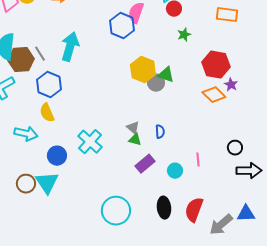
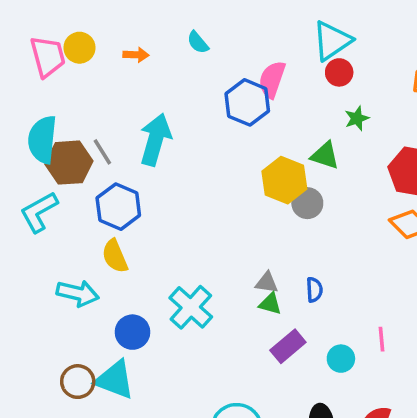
green triangle: (166, 75) -> (325, 155), moved
gray triangle: (133, 128) -> (267, 283), turned -32
cyan triangle: (47, 183) -> (115, 380), turned -35

